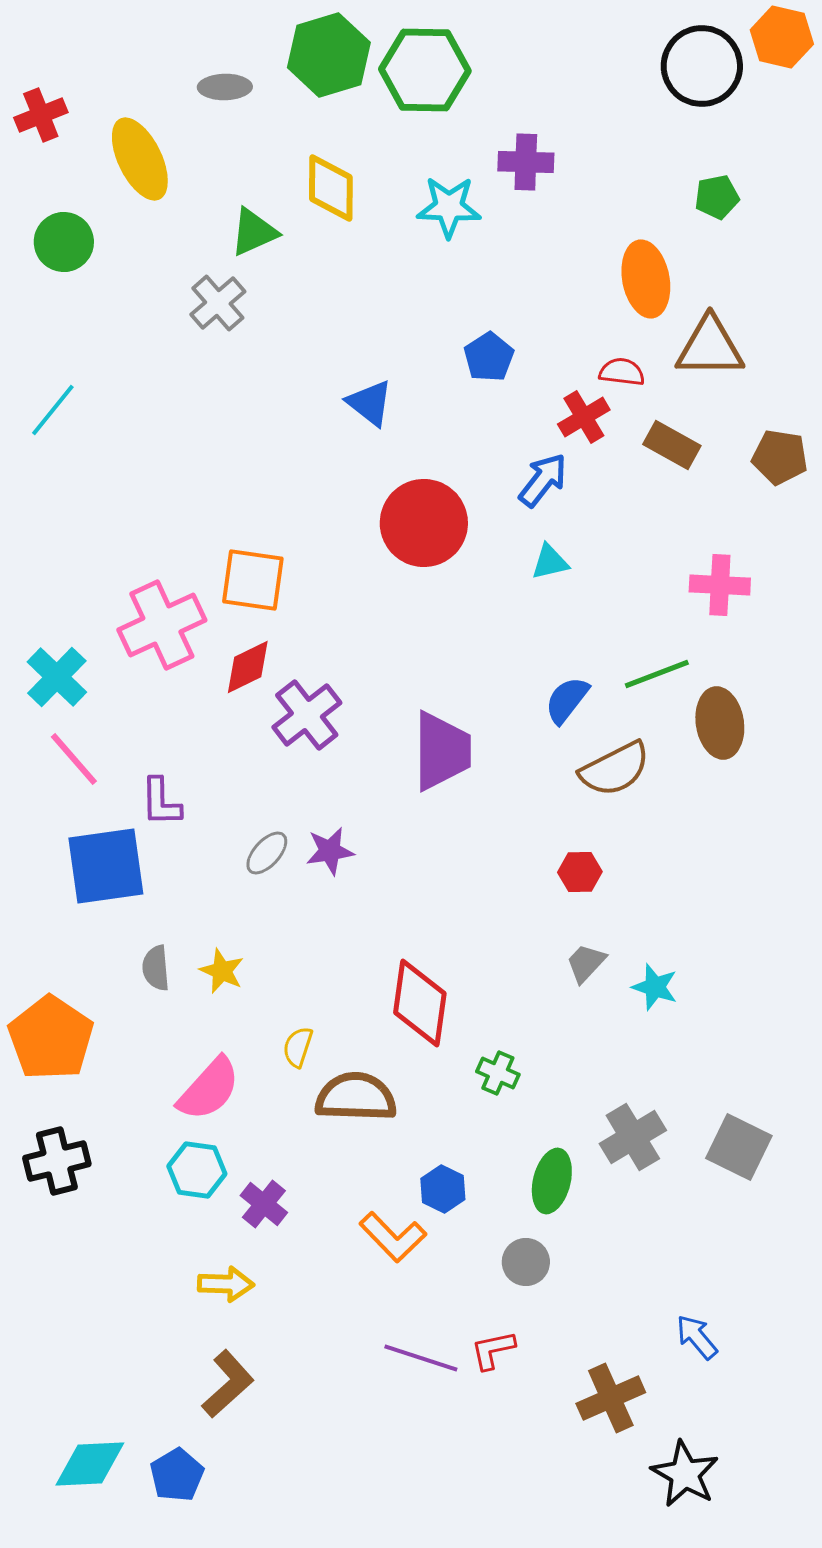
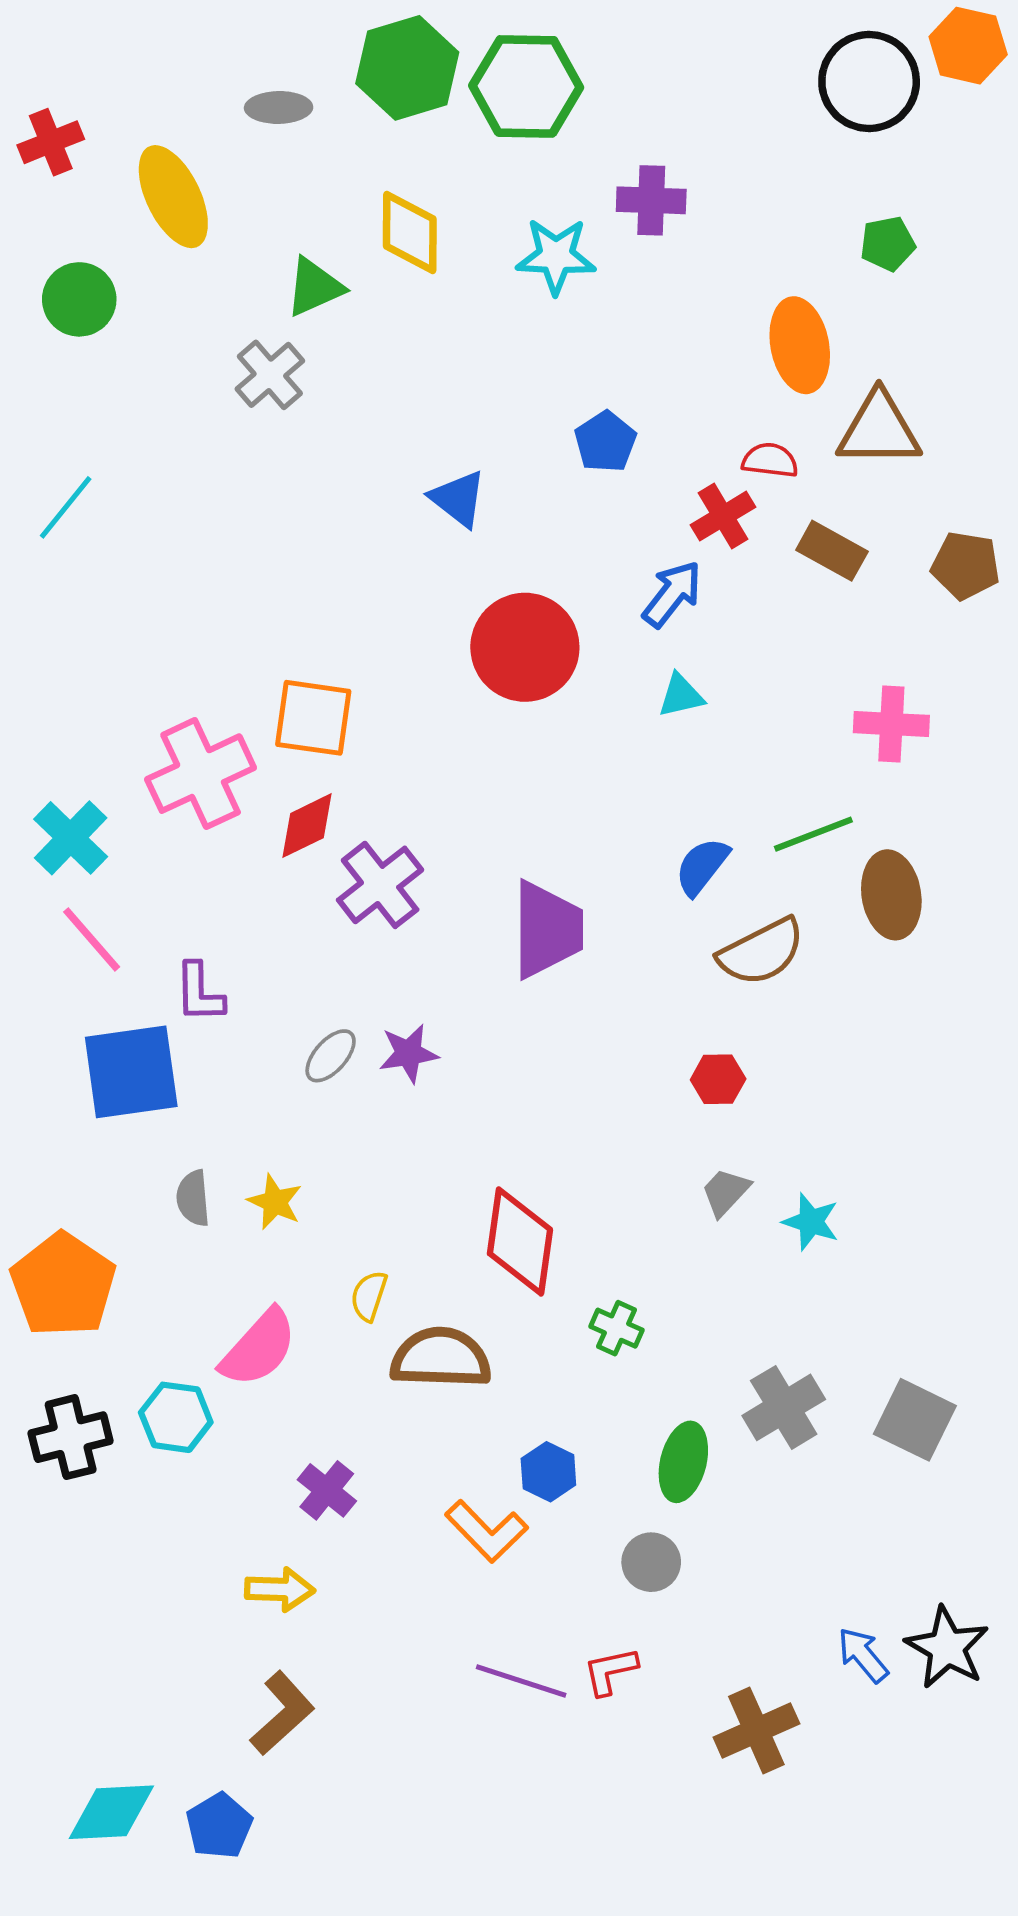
cyan hexagon: (197, 1170) -> (176, 1417), moved
black star: (685, 1474) -> (947, 1648), moved

